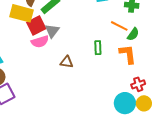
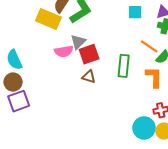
red square: (36, 26) -> (89, 54), moved
green rectangle: (98, 48) -> (124, 66), size x1.5

